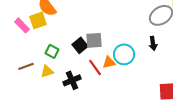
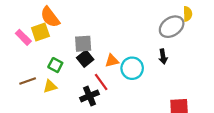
gray square: (94, 40) -> (83, 44), moved
orange triangle: (109, 62) -> (112, 61), moved
black cross: (72, 80) -> (89, 96), moved

